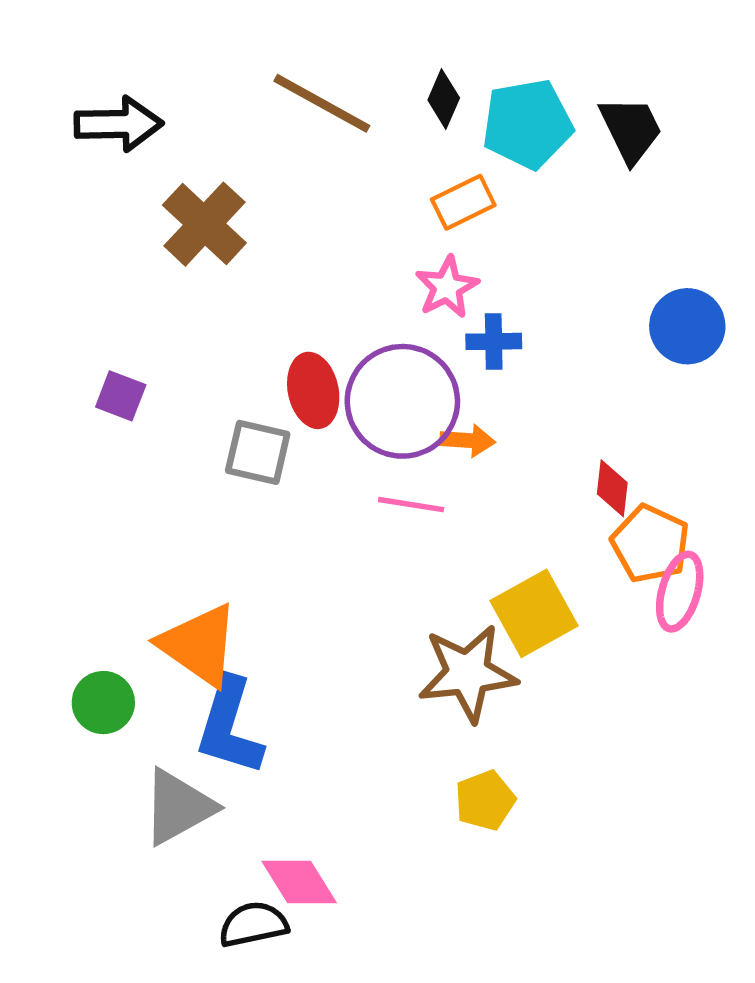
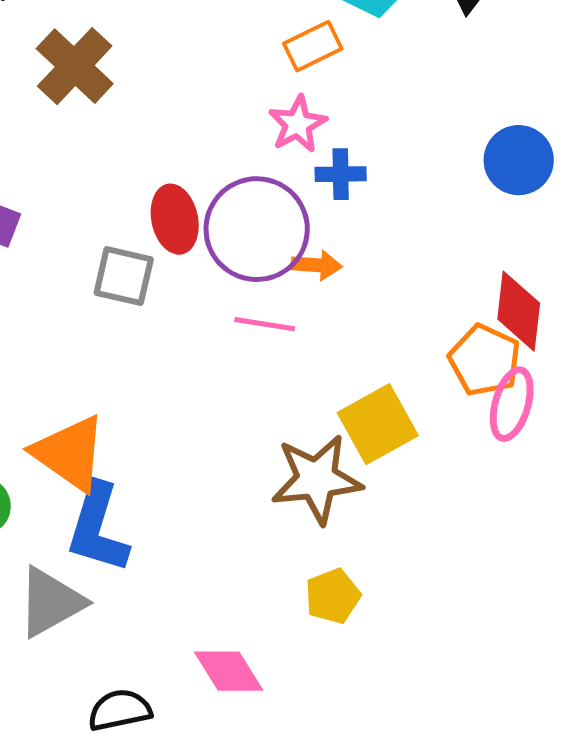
red diamond: (612, 488) -> (519, 311), moved, size x1.5
pink diamond: (299, 882) -> (229, 671), moved

